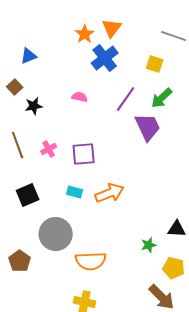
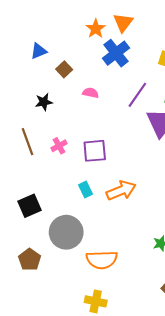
brown square: (15, 87) -> (64, 69), moved
cyan rectangle: (75, 192) -> (85, 189), turned 49
black square: (28, 195) -> (30, 206), moved

